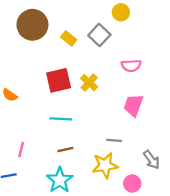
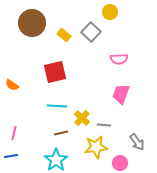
yellow cross: (89, 83) -> (82, 118), moved
pink line: (21, 149) -> (14, 133), moved

